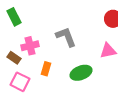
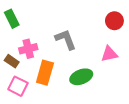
orange rectangle: (46, 69) -> (45, 73), size x1.6

